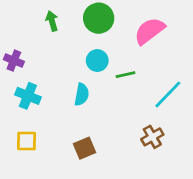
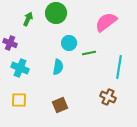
green circle: (99, 18) -> (56, 13), moved
green arrow: (52, 21) -> (28, 19), moved, turned 40
cyan line: (168, 94) -> (119, 67), turned -35
brown cross: (152, 137) -> (108, 97), turned -35

